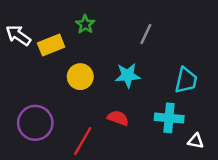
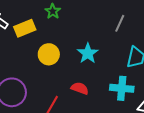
gray line: (146, 34) -> (120, 23), moved
cyan star: (128, 75) -> (88, 53), turned -30

